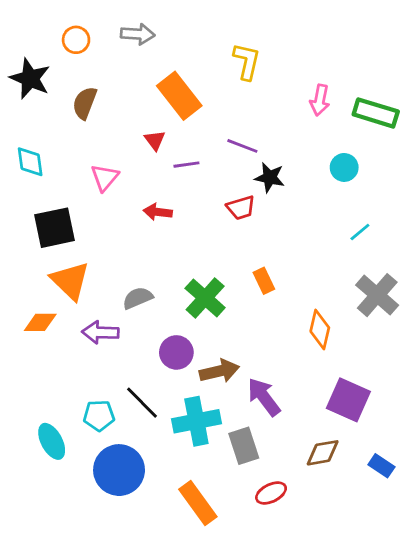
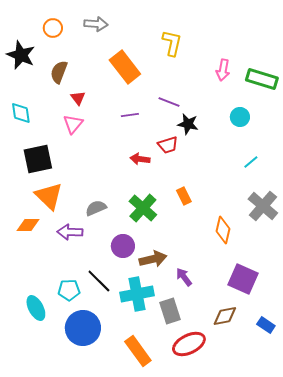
red triangle: (155, 140) -> (78, 98), moved
red arrow: (158, 212) -> (140, 159), moved
purple arrow: (264, 397) -> (184, 277), size x0.7
red ellipse: (271, 493) -> (189, 344), size x1.5

